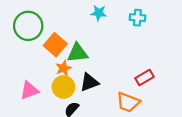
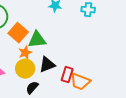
red rectangle: (144, 78) -> (67, 75), moved, turned -42

